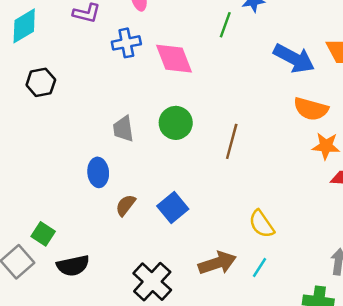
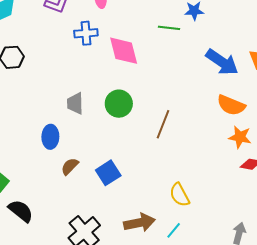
green line: (225, 25) -> (169, 28), turned 70
black semicircle: (73, 266) -> (21, 211), turned -136

